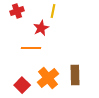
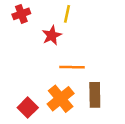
orange line: (31, 48) -> (72, 67), moved

